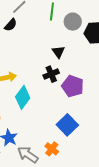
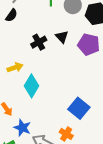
black cross: (51, 74) -> (39, 42), moved
purple pentagon: (73, 86) -> (89, 45), moved

